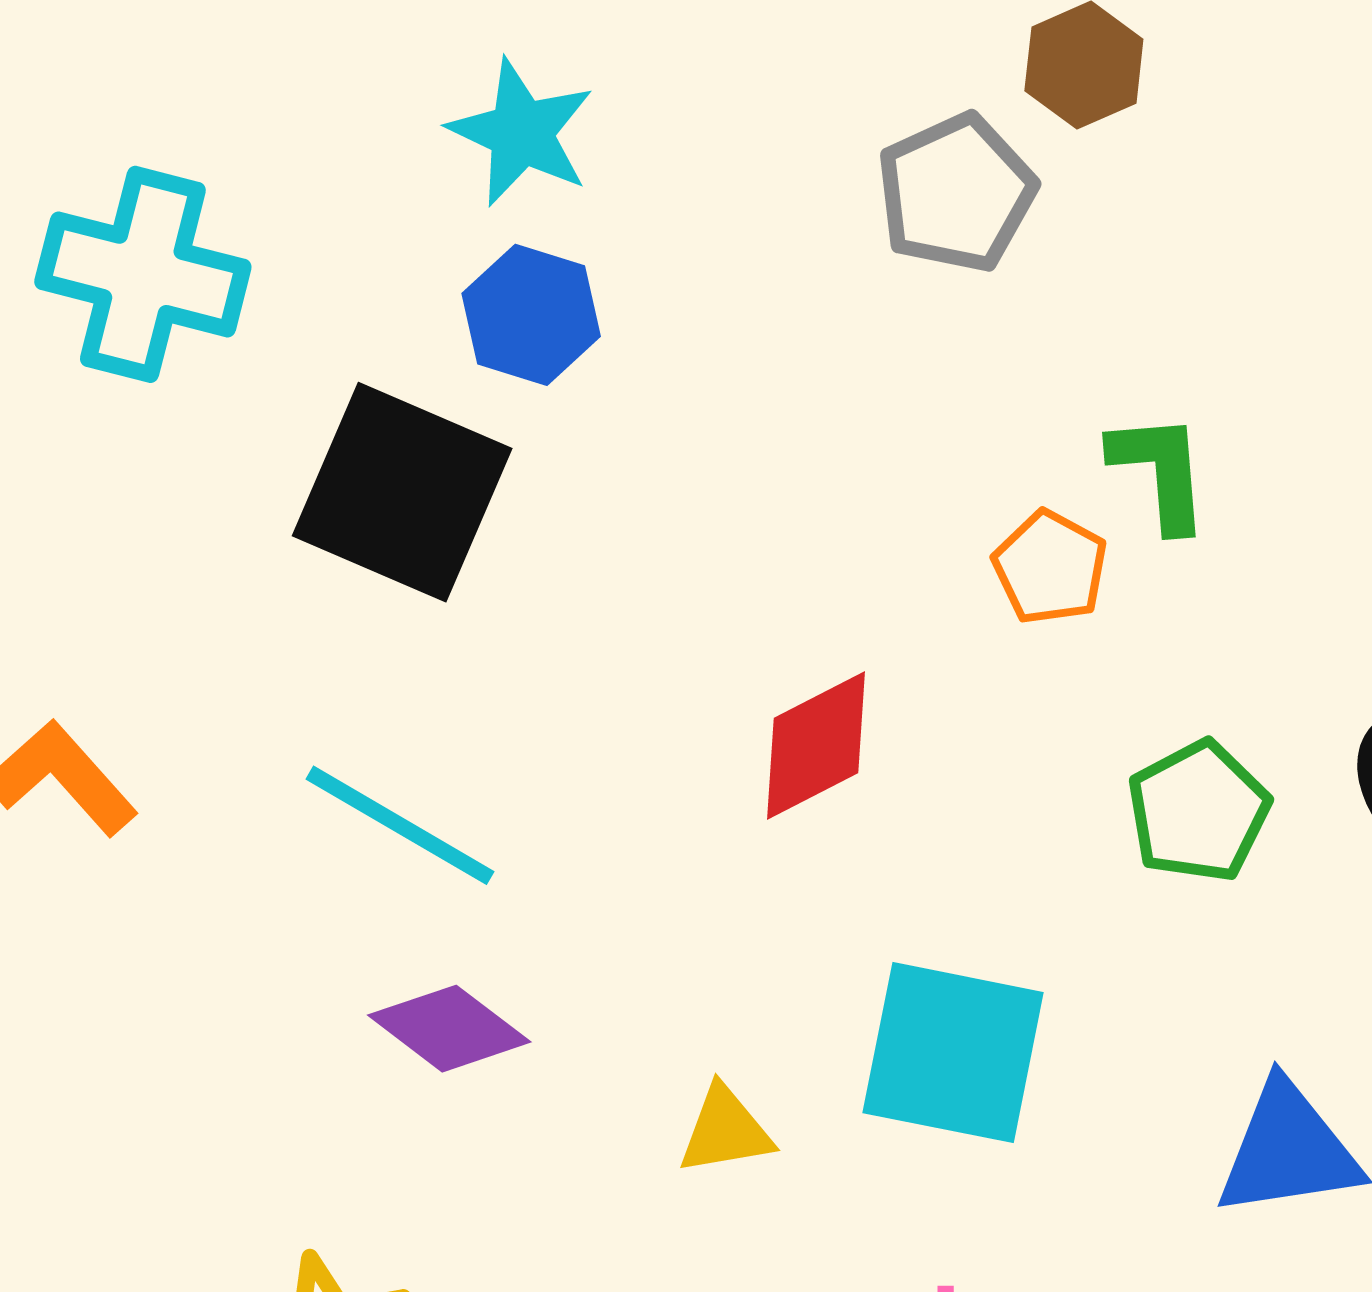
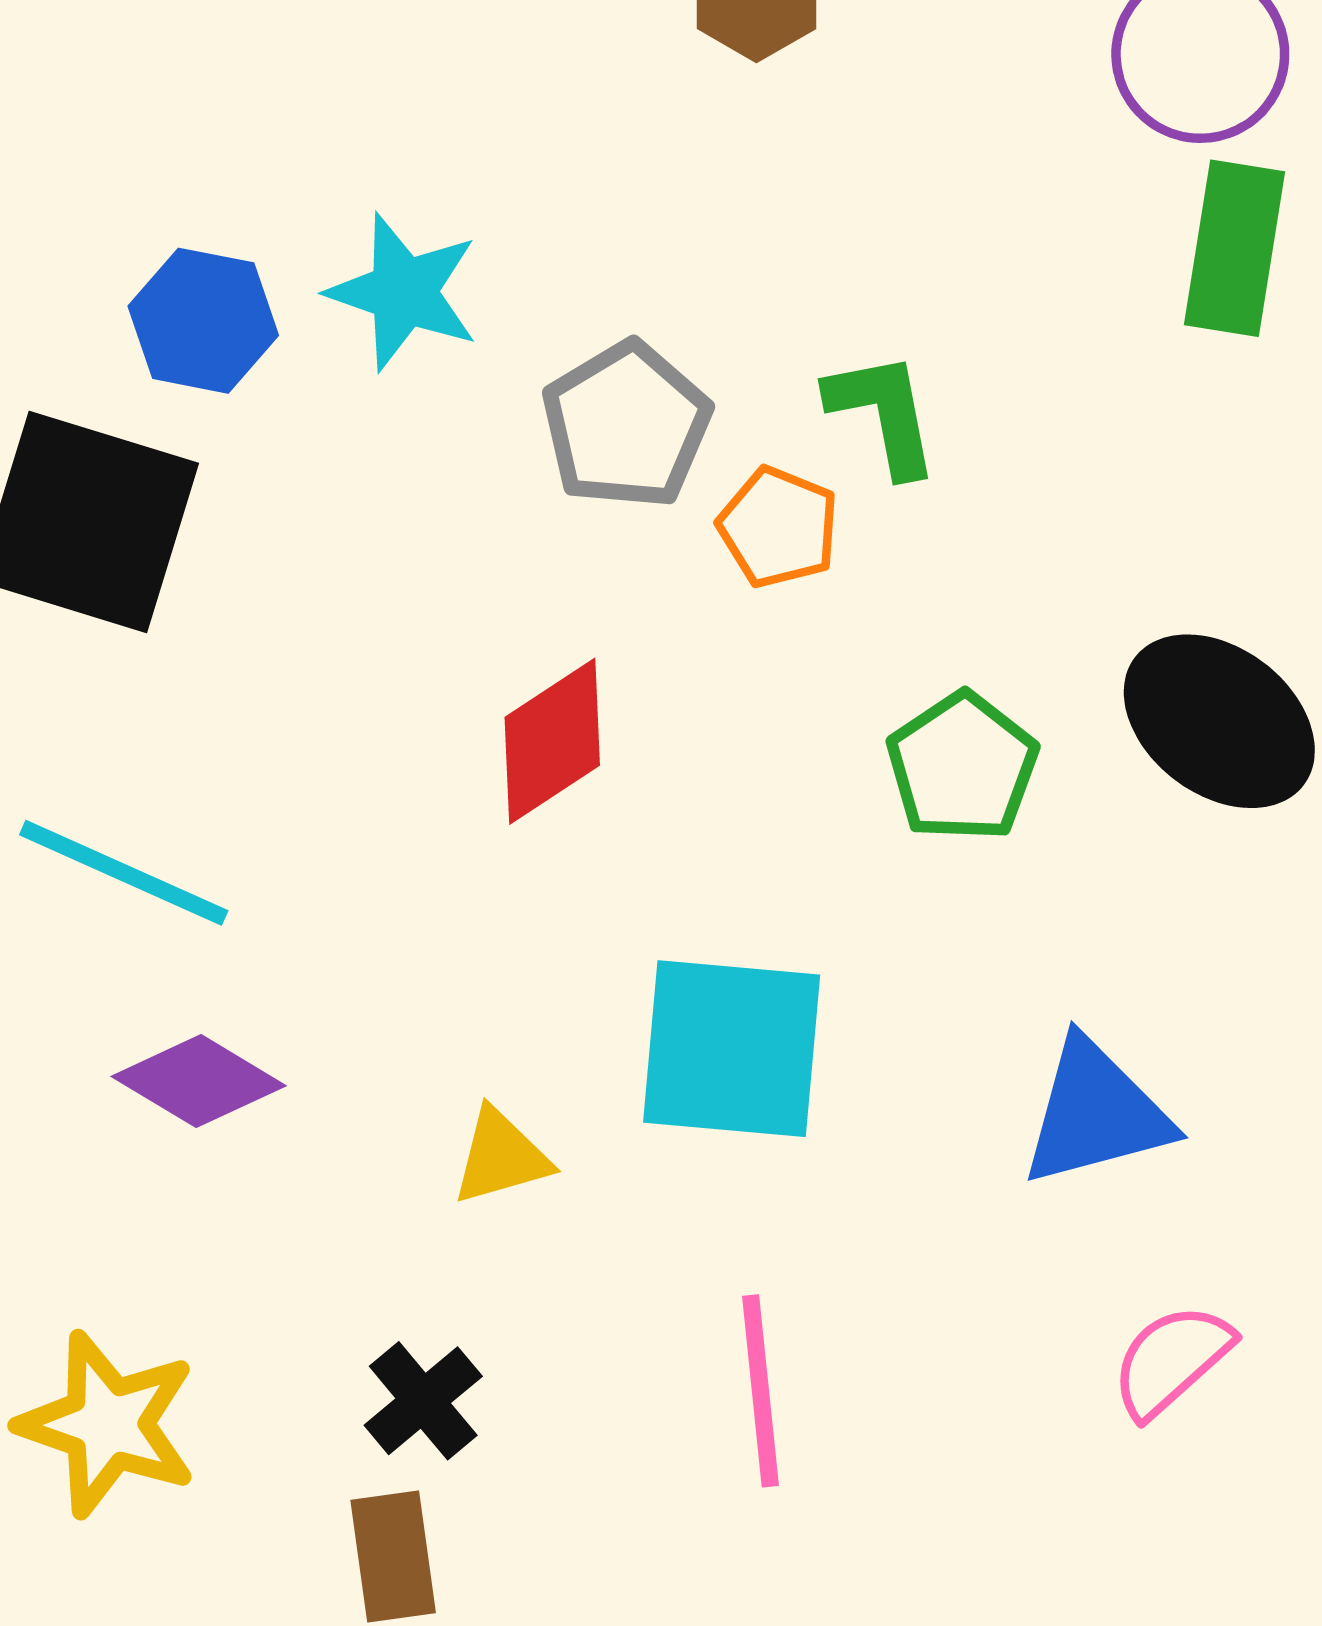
cyan star: (521, 133) -> (403, 292), moved
gray pentagon: (956, 193) -> (626, 425), moved

